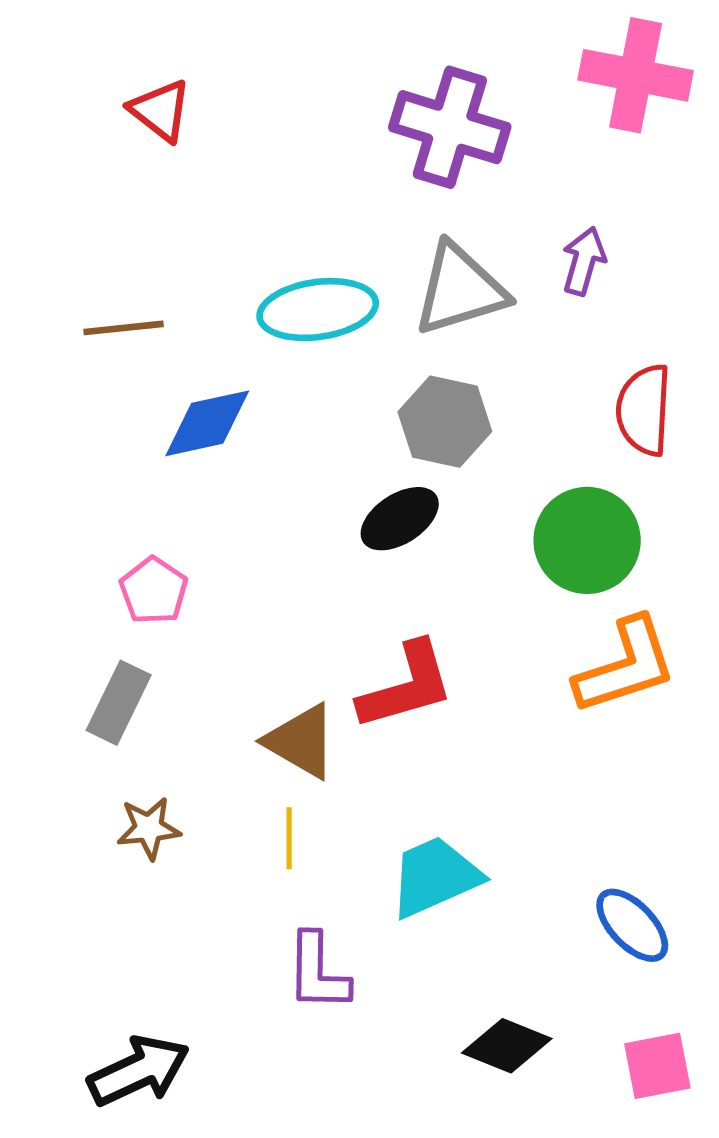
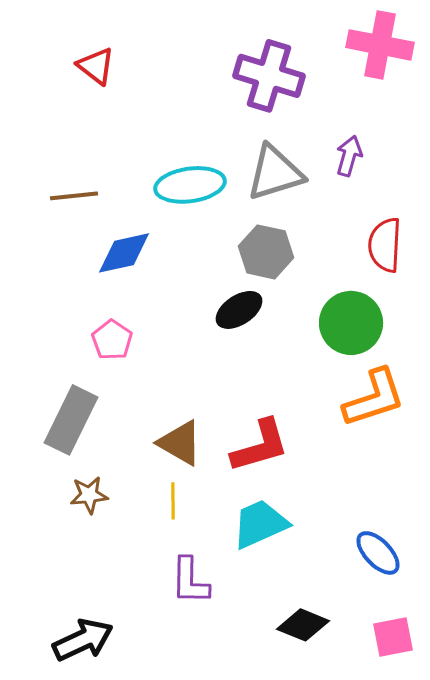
pink pentagon: (154, 591) -> (112, 340), moved
red L-shape: (406, 686) -> (260, 446), moved
gray rectangle: (119, 703) -> (71, 420), size x1.4

